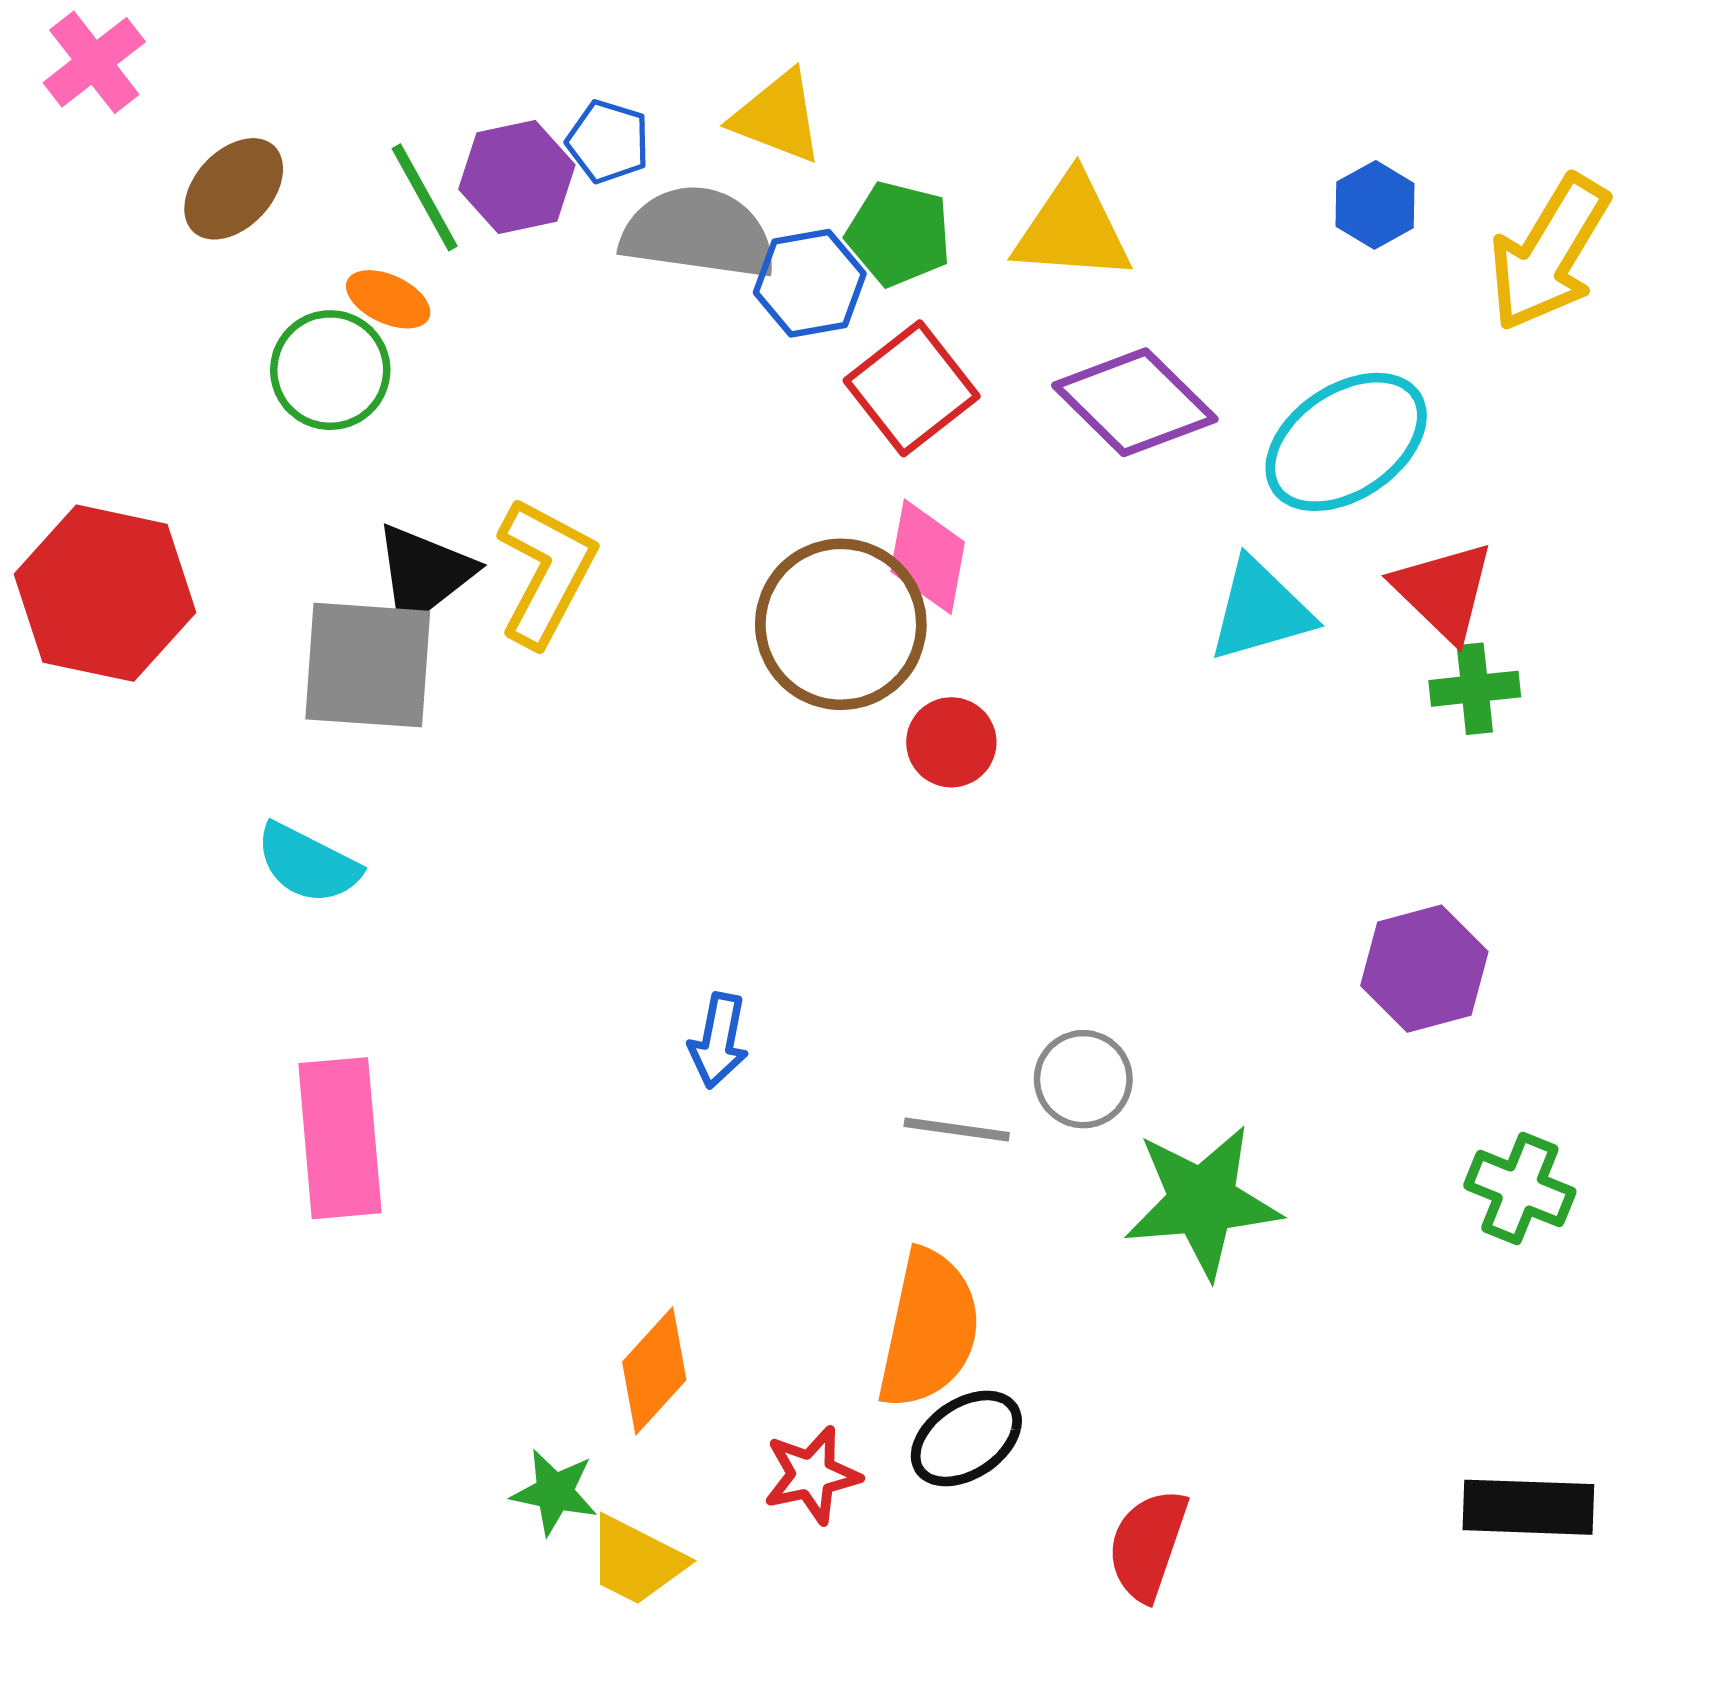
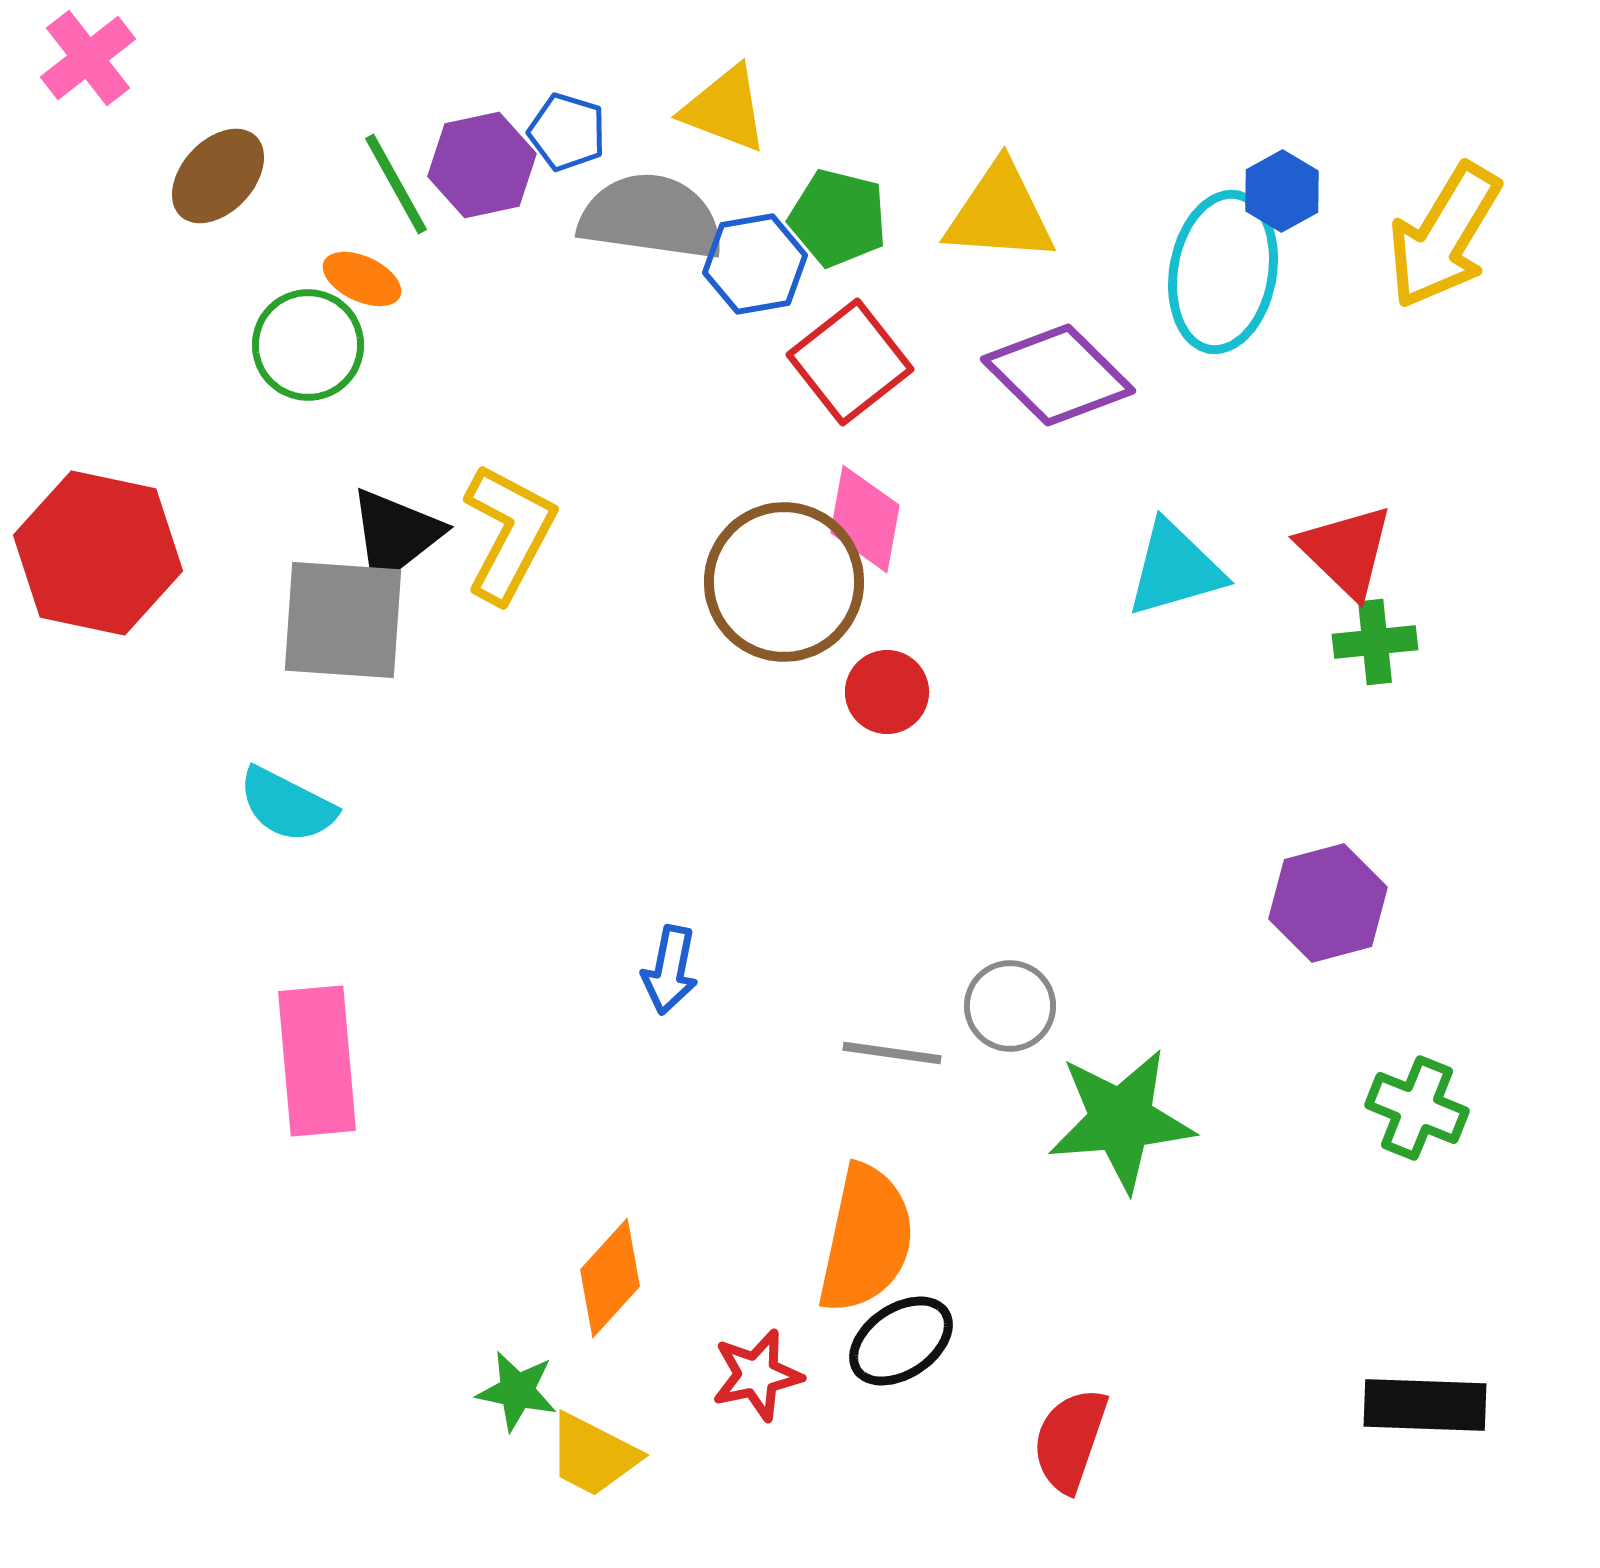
cyan ellipse: (1346, 442) -> (1223, 272), moved, turned -46

